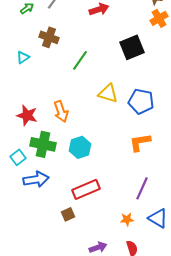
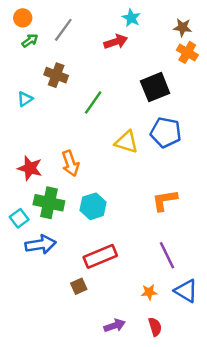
orange cross: (159, 18) -> (187, 52), turned -30
blue pentagon: (141, 101) -> (166, 132), moved
purple line: (142, 188) -> (167, 255), turned -50

